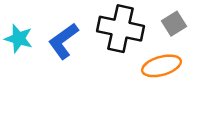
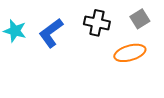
black cross: (121, 29) -> (97, 23), size x0.7

